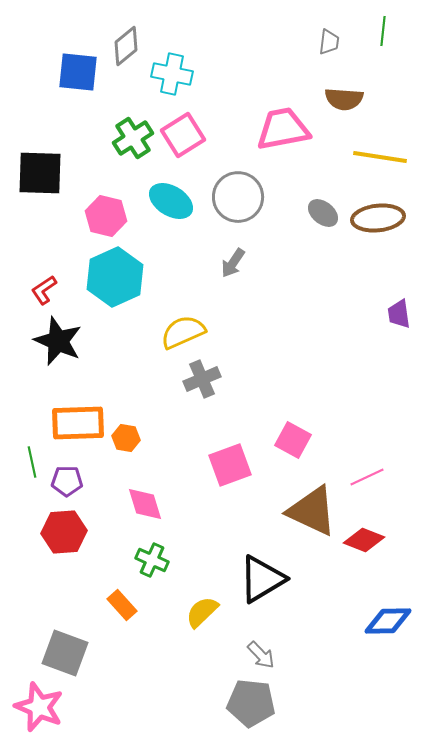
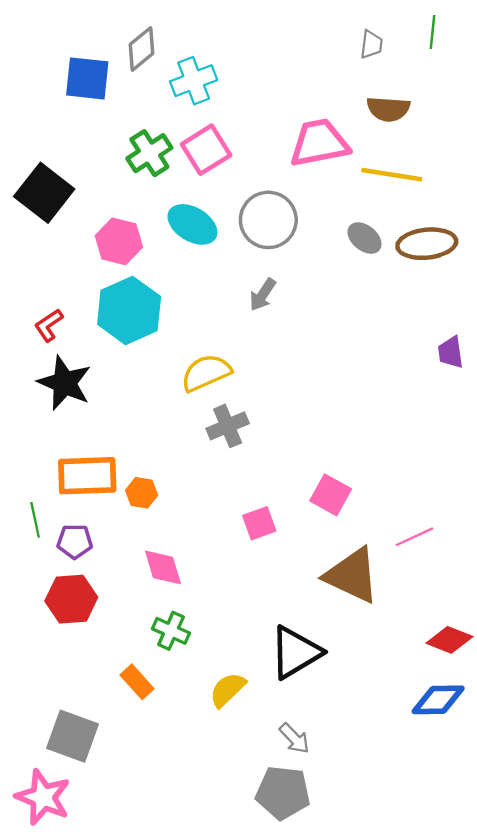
cyan cross: (172, 74) -> (194, 81), turned -33
yellow line: (380, 157) -> (392, 175), moved
black square: (40, 173) -> (44, 193), turned 36
pink square: (230, 465) -> (259, 523), size x0.7
red diamond: (364, 540) -> (449, 640), moved

